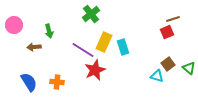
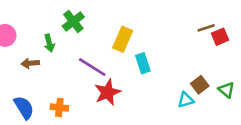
green cross: (91, 14) -> (73, 22), moved
red square: (167, 32) -> (220, 37), moved
yellow rectangle: (104, 42) -> (123, 39), moved
cyan triangle: (157, 76) -> (186, 100), turned -32

